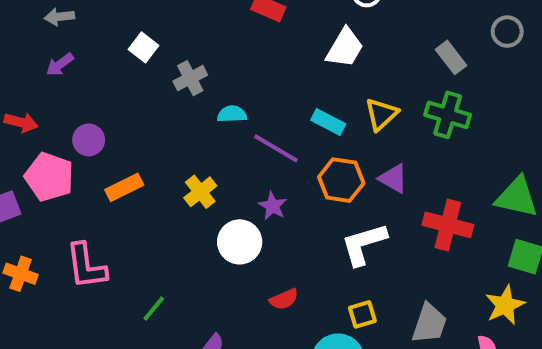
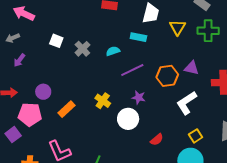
cyan semicircle: (232, 114) -> (113, 51), moved
yellow triangle: (381, 114) -> (178, 27), moved
cyan rectangle: (328, 122) -> (138, 37), moved
purple line: (276, 148) -> (132, 70), turned -40

